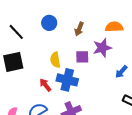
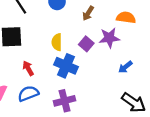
purple square: (82, 57) -> (86, 44), turned 32
red arrow: (45, 85) -> (28, 68), moved

